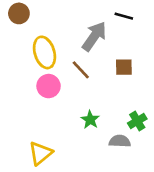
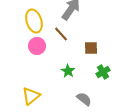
brown square: (124, 67) -> (91, 48), moved
gray semicircle: (120, 141) -> (84, 99), moved, turned 35

